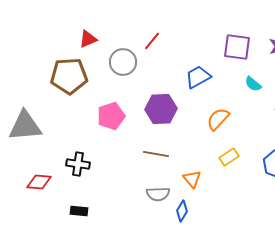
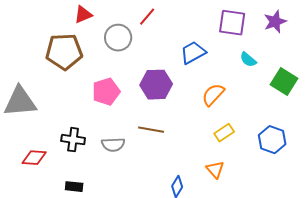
orange triangle: (192, 179) -> (215, 170), moved
gray semicircle: (158, 194) -> (113, 145), moved

